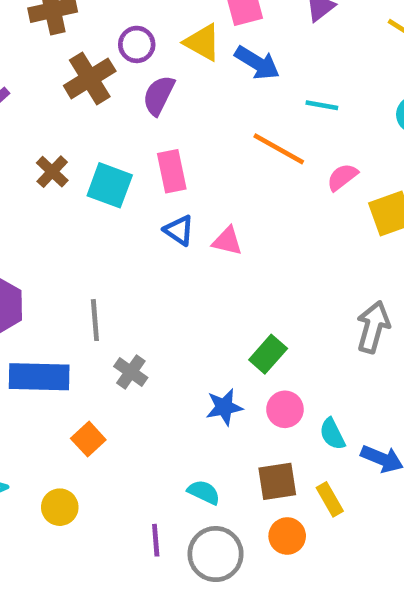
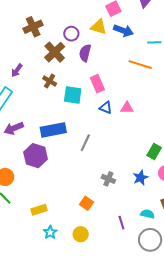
brown cross: (52, 172) -> (50, 81), moved
gray line: (95, 320) -> (85, 143), moved, turned 42
gray cross: (131, 372) -> (108, 179), moved
blue rectangle: (39, 377) -> (53, 130), moved
cyan semicircle: (204, 492) -> (148, 214), moved
purple line: (156, 540) -> (121, 223), moved

